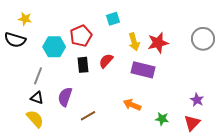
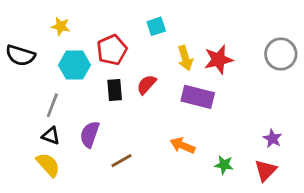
yellow star: (25, 19) -> (61, 26), moved

